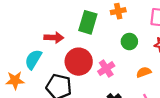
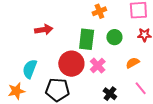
green rectangle: (88, 22) -> (87, 39), moved
red arrow: (54, 37) -> (44, 30), moved

